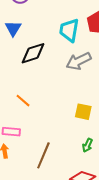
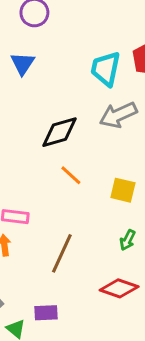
black diamond: (33, 53) -> (59, 132), moved
orange line: (23, 101) -> (71, 175), moved

